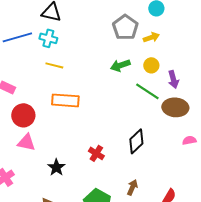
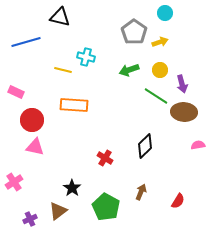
cyan cross: (48, 38) -> (86, 57), moved
black star: (56, 167) -> (72, 188), moved

